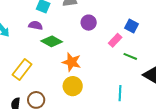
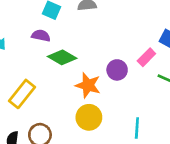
purple circle: (89, 23) -> (117, 70), moved
cyan line: (120, 93) -> (137, 128), moved

